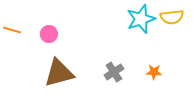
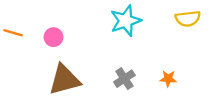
cyan star: (141, 19) -> (126, 21), moved

